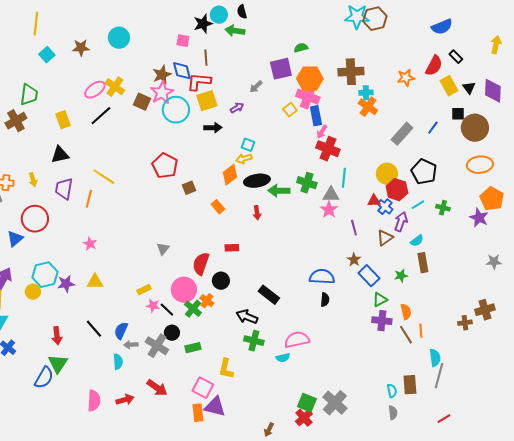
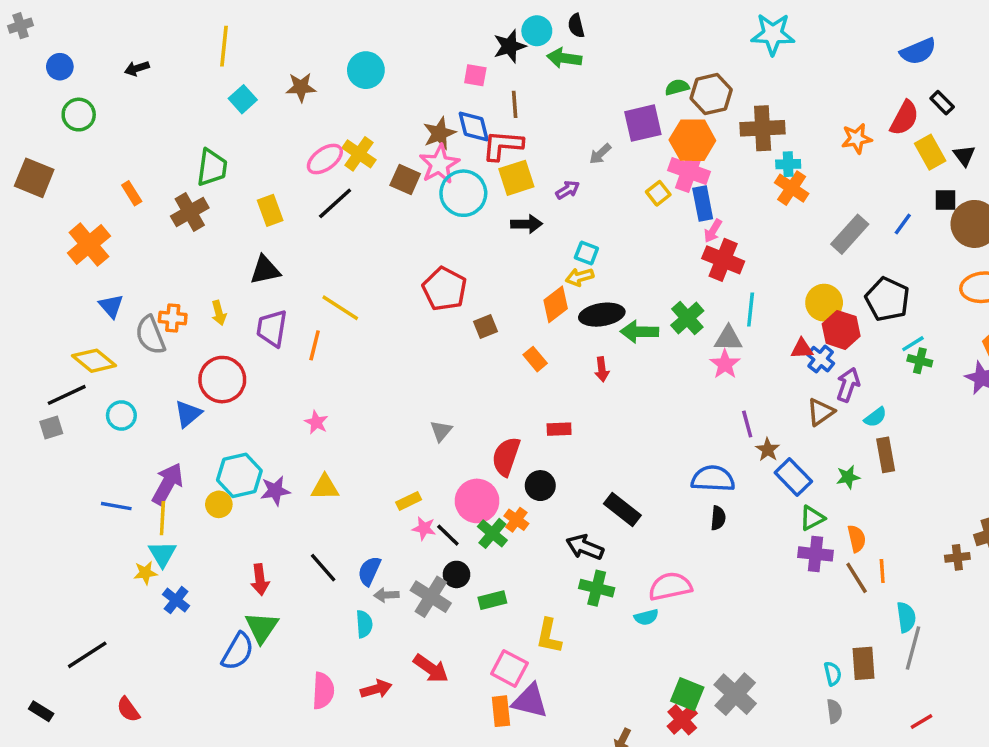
brown hexagon: (375, 19) -> (711, 94), moved
green cross: (307, 183) -> (687, 318), turned 30
cyan line: (418, 205) -> (913, 344), moved
purple line: (354, 228) -> (747, 424), moved

